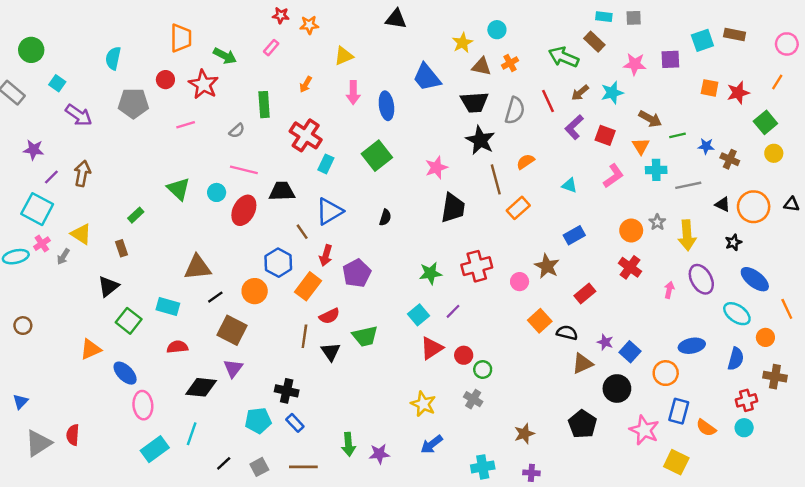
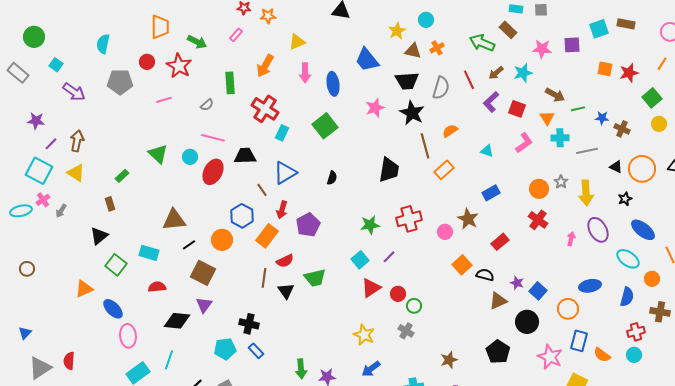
orange arrow: (306, 84) -> (265, 66), size x1.6
pink star: (436, 168) -> (375, 108), moved
yellow triangle: (81, 234) -> (76, 173), moved

